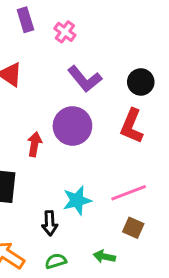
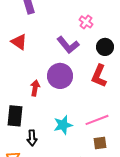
pink cross: (65, 32) -> (86, 22), moved
black arrow: (50, 223) -> (32, 138), moved
brown square: (133, 228) -> (100, 143), turned -32

